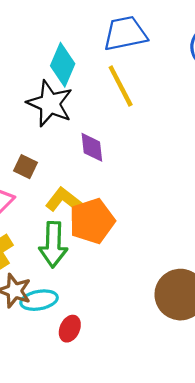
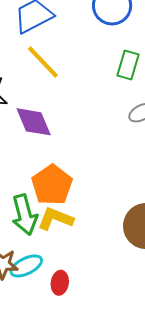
purple diamond: (92, 147) -> (34, 122), size x1.4
yellow L-shape: (66, 201) -> (55, 219), moved

